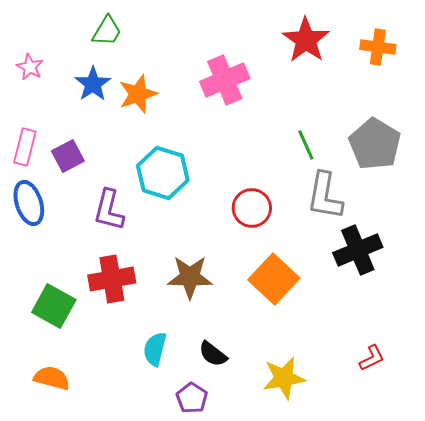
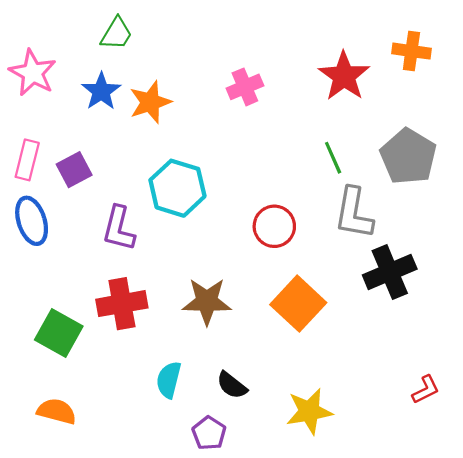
red star: (306, 40) -> (344, 76), moved
pink star: (30, 67) -> (33, 73), size x1.6
pink cross: (225, 80) -> (245, 87), size x0.7
red L-shape: (372, 358) -> (426, 390), moved

